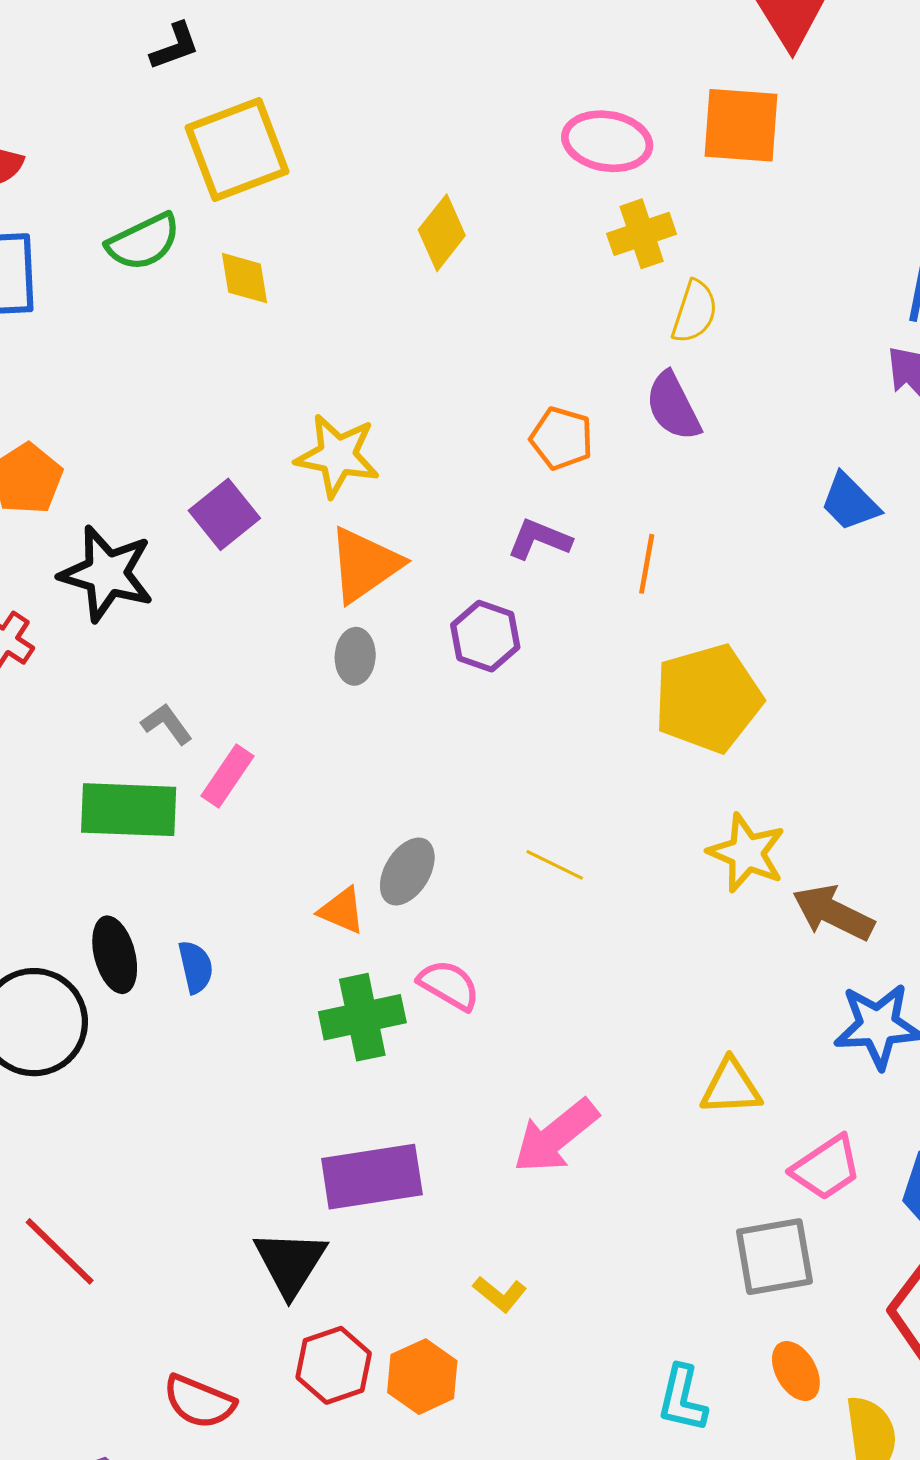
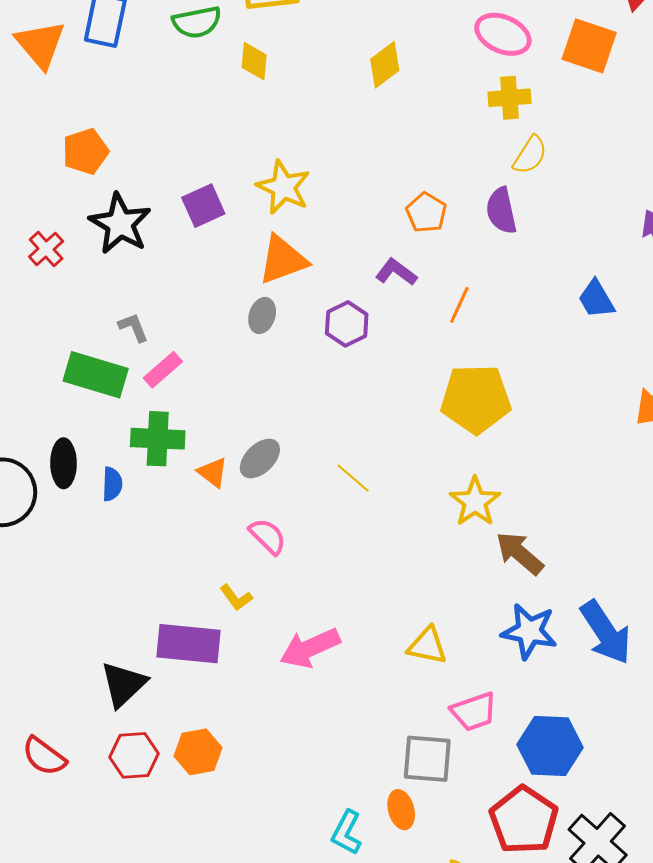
green cross: (362, 1017) -> (158, 439), moved
yellow L-shape: (500, 1294) -> (236, 598), moved
orange ellipse: (796, 1371) -> (401, 810), moved
orange hexagon: (422, 1377) -> (198, 752), moved

